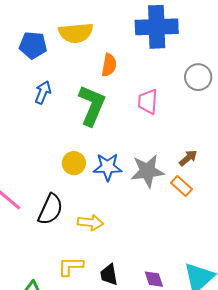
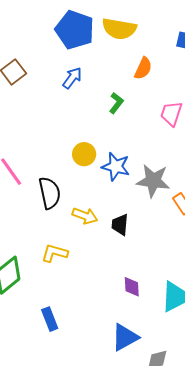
blue pentagon: (33, 45) -> (75, 30), size x1.4
green L-shape: (92, 105) -> (116, 103), size x0.5
black semicircle: (50, 209) -> (50, 193), turned -52
black trapezoid: (109, 275) -> (120, 225), moved

